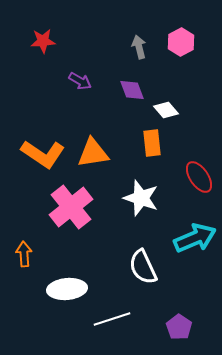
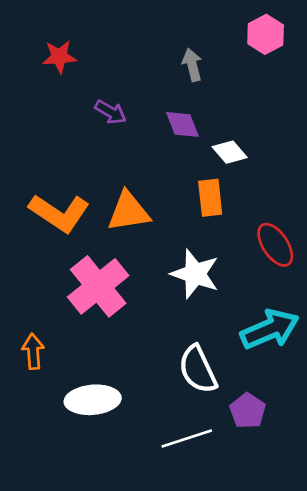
pink hexagon: (181, 42) -> (266, 34), moved
white line: (112, 319) -> (187, 439), moved
purple pentagon: (179, 327) -> (248, 411), moved

